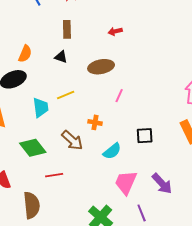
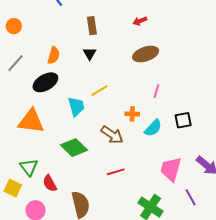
black triangle: (61, 57) -> (90, 54), turned 48
brown ellipse: (101, 67) -> (146, 54), moved
pink line: (119, 96) -> (156, 91), moved
cyan semicircle: (112, 151) -> (153, 128), moved
red line: (54, 175) -> (116, 172), moved

